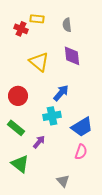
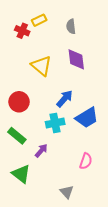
yellow rectangle: (37, 19) -> (39, 20), turned -32
blue trapezoid: (82, 127) -> (87, 118), moved

